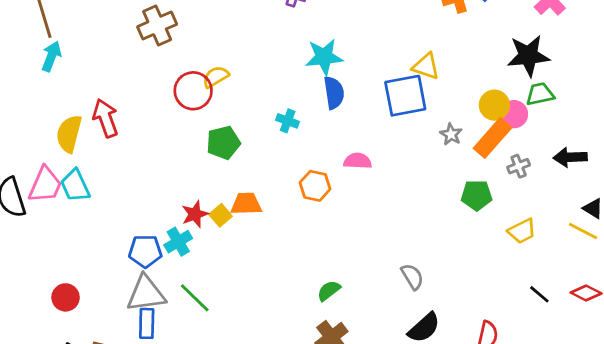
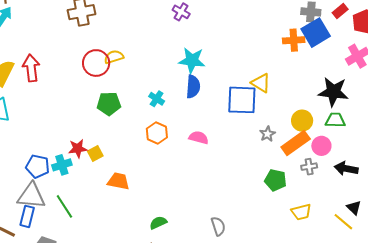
pink circle: (514, 114) -> (321, 146), moved
orange hexagon: (315, 186) -> (157, 133), moved
orange trapezoid: (246, 204) -> (118, 181), moved

